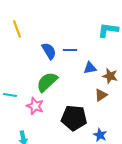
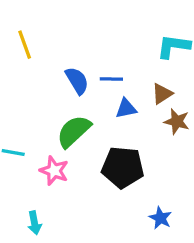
blue triangle: (90, 68) -> (126, 108), moved
brown triangle: (101, 95) -> (162, 94), moved
black pentagon: (74, 118) -> (123, 167), moved

